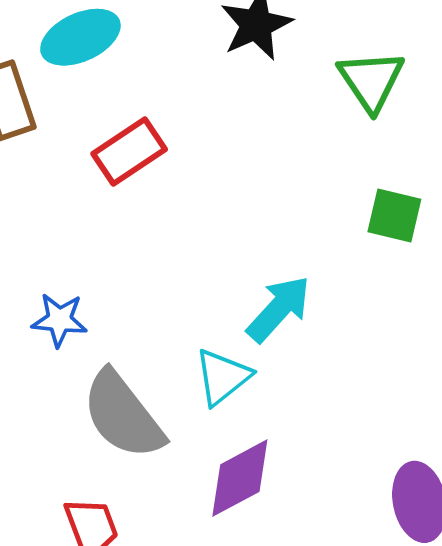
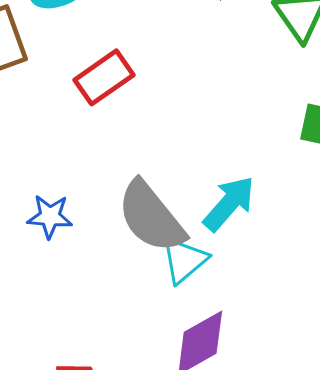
gray semicircle: (123, 415) -> (151, 217), moved

